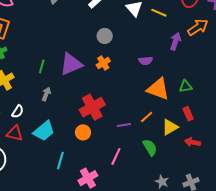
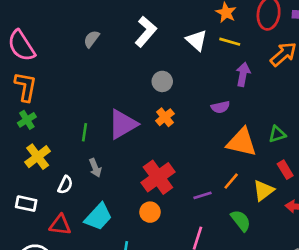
purple arrow: (175, 41) -> (243, 74), moved
gray arrow: (46, 94) -> (95, 168), turned 144
white semicircle: (18, 112) -> (65, 185), moved

